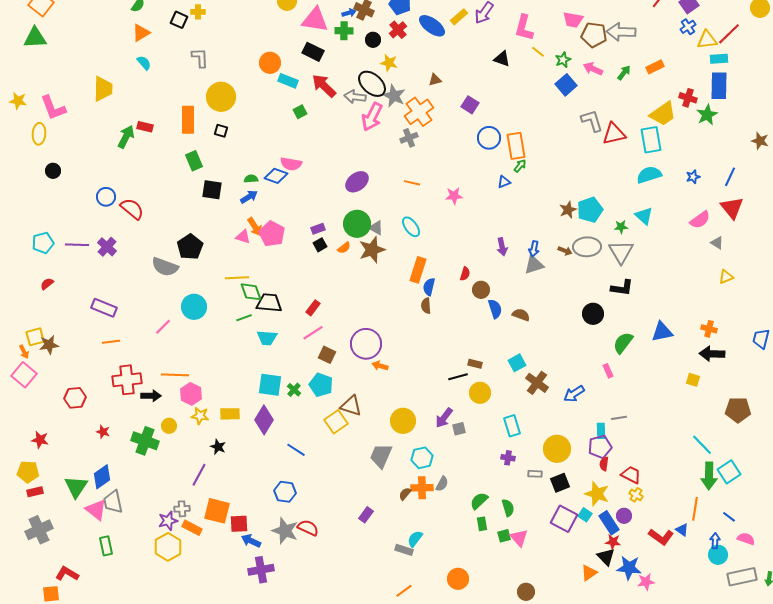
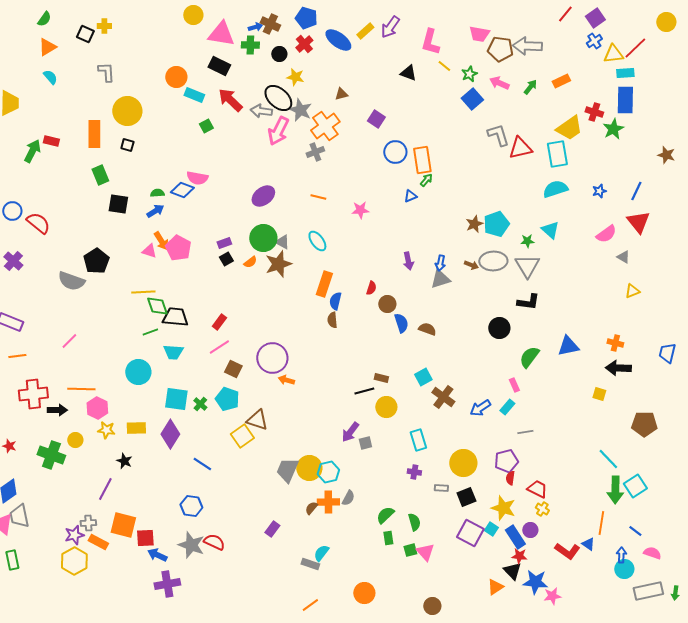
cyan circle: (194, 307) -> (138, 372), moved
yellow circle: (403, 421) -> (309, 468), moved
cyan rectangle: (601, 431) -> (507, 407), moved, turned 42

